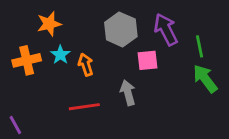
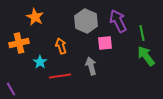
orange star: (49, 24) -> (35, 17), turned -30
cyan star: (60, 55) -> (40, 62), moved

